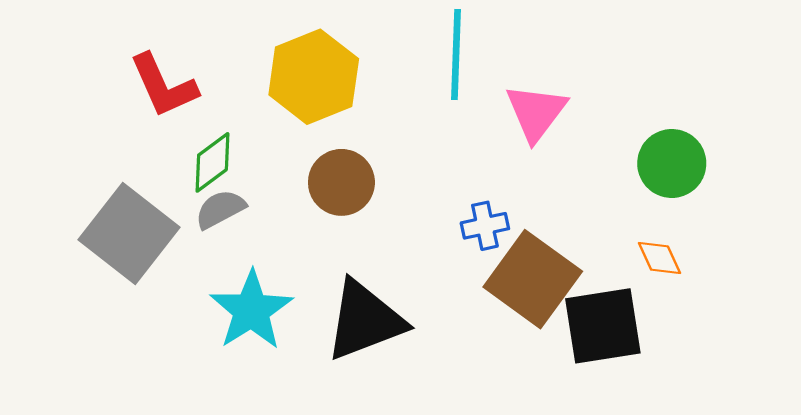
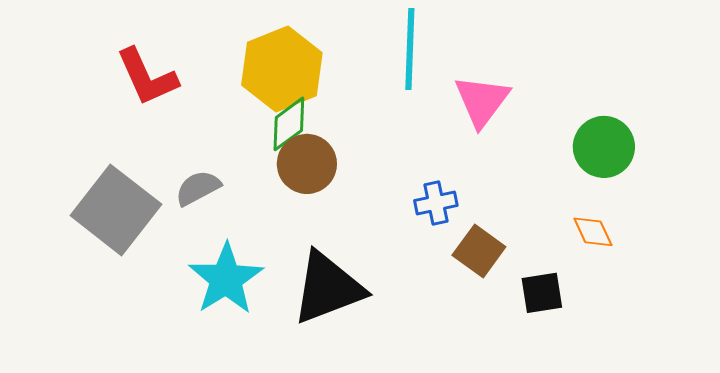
green diamond: (212, 162) -> (289, 124), moved
brown square: (533, 279) -> (479, 251), size x0.6
black square: (603, 326) -> (542, 293), size x0.6

